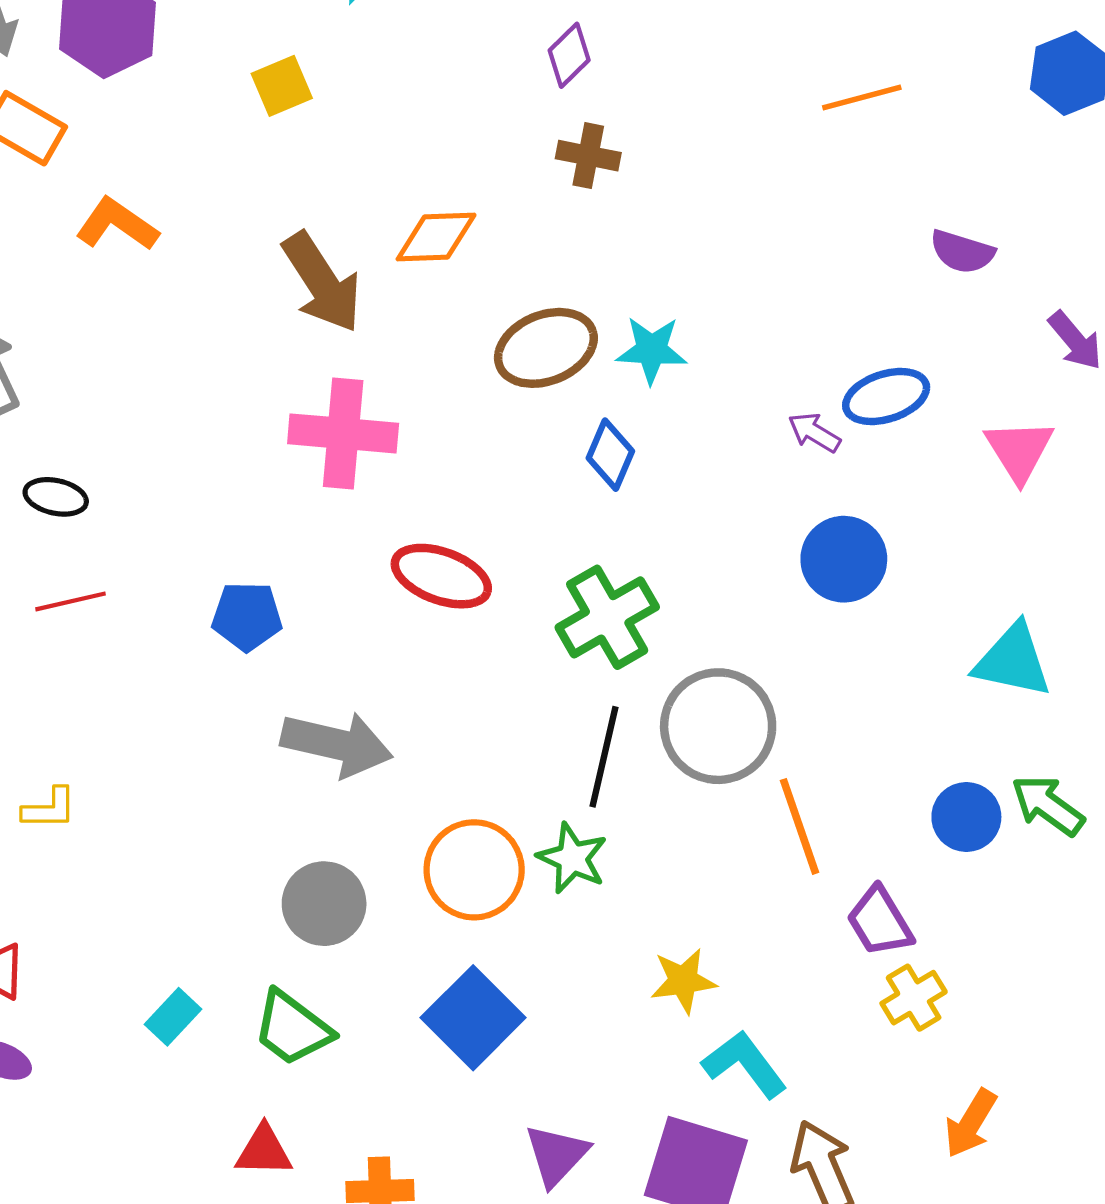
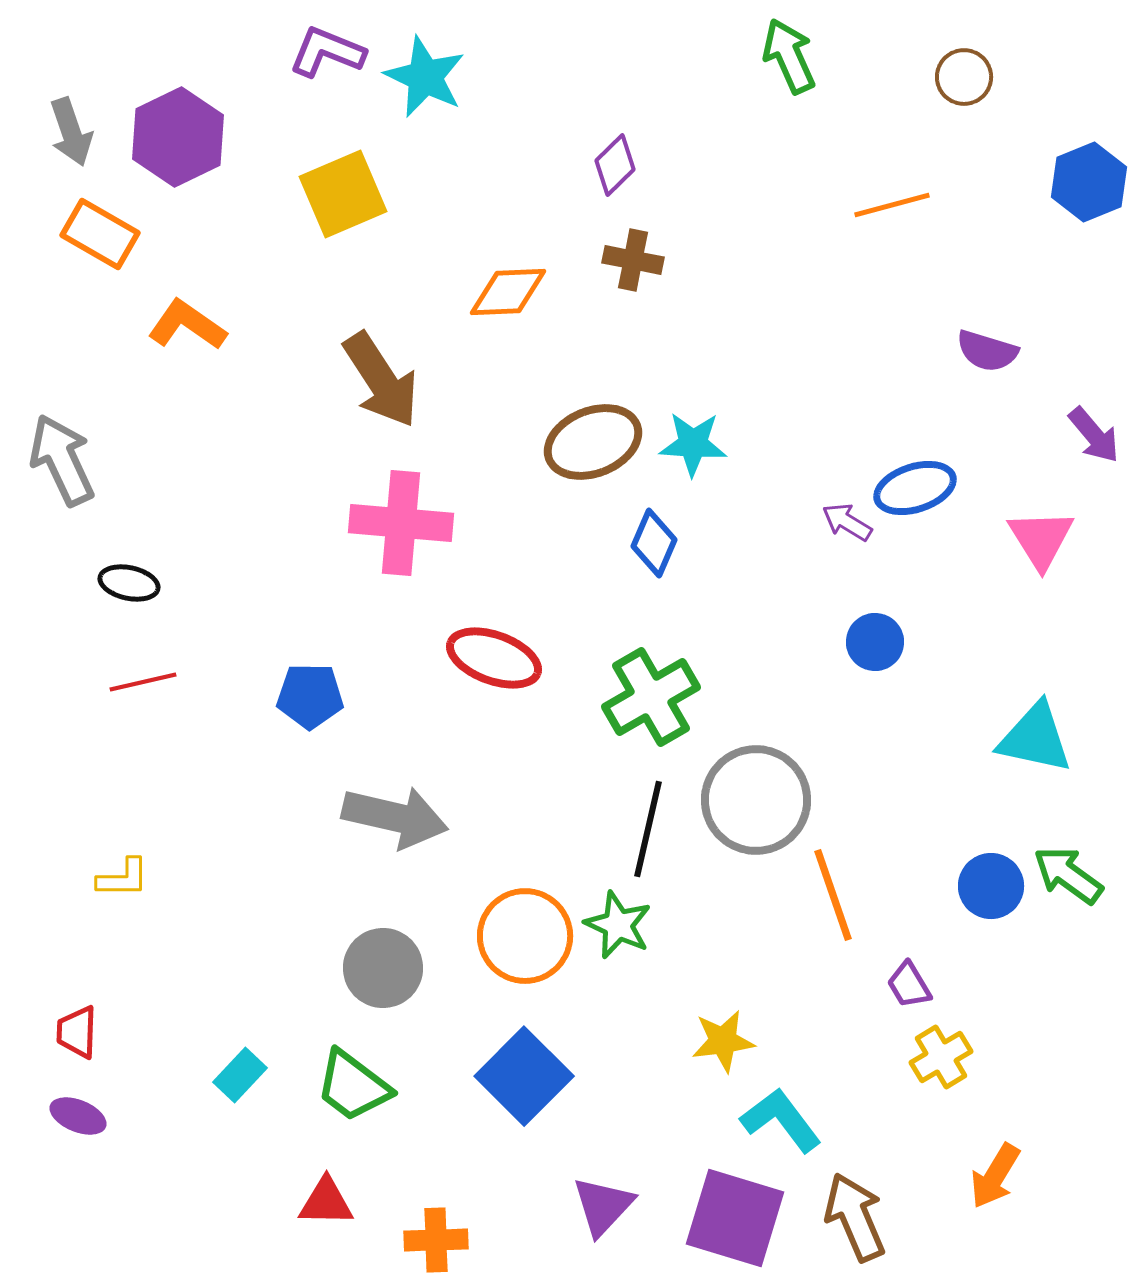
yellow square: (282, 86) -> (343, 194), size x1.5
orange diamond: (436, 237) -> (508, 292), moved
blue circle: (844, 559) -> (875, 642), size x0.7
purple trapezoid: (880, 922) -> (909, 985), size x0.7

